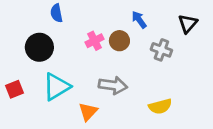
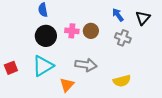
blue arrow: (139, 20) -> (118, 15), moved
pink cross: (95, 41) -> (72, 31), turned 32
black circle: (39, 47) -> (46, 36), moved

